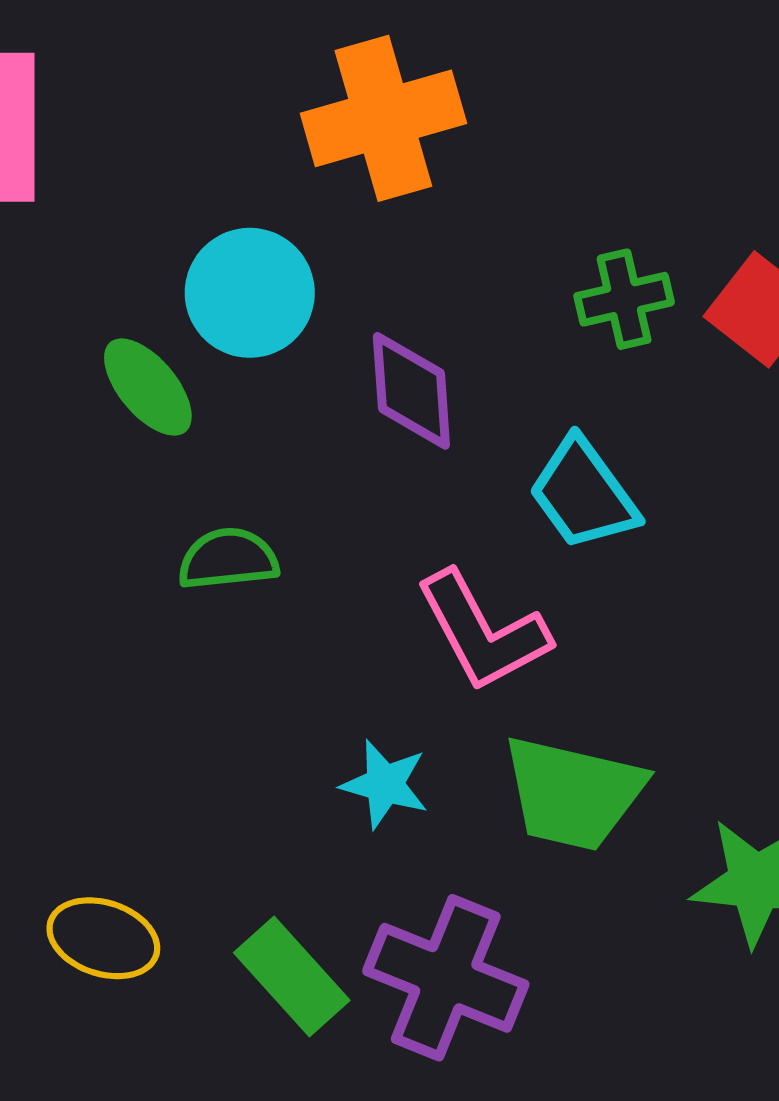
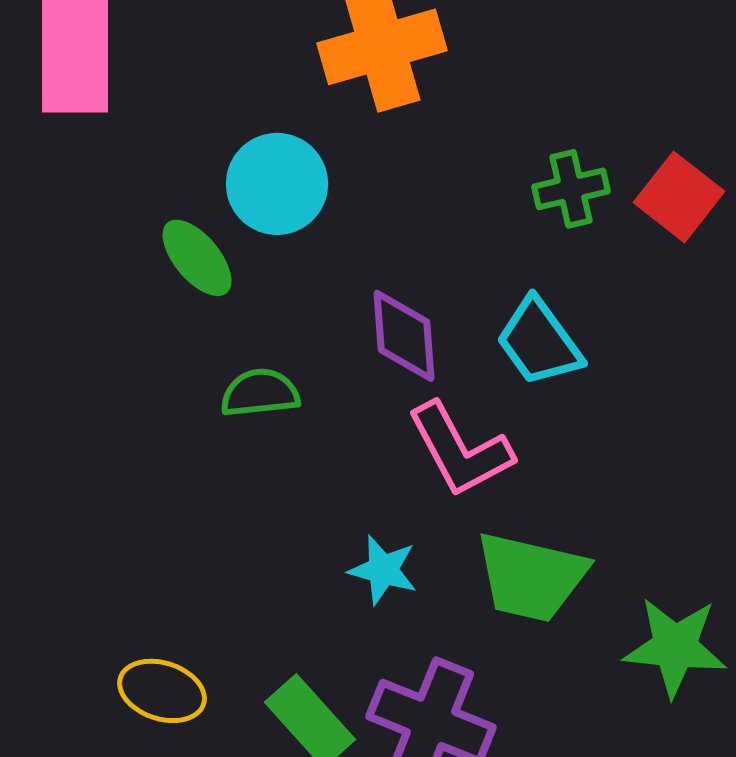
purple diamond: (411, 391) -> (404, 336), moved

